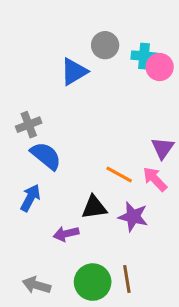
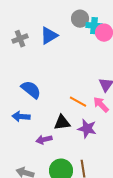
gray circle: (105, 45) -> (80, 19), moved
gray cross: (29, 125) -> (20, 39), moved
blue arrow: (30, 198) -> (21, 117), turned -114

